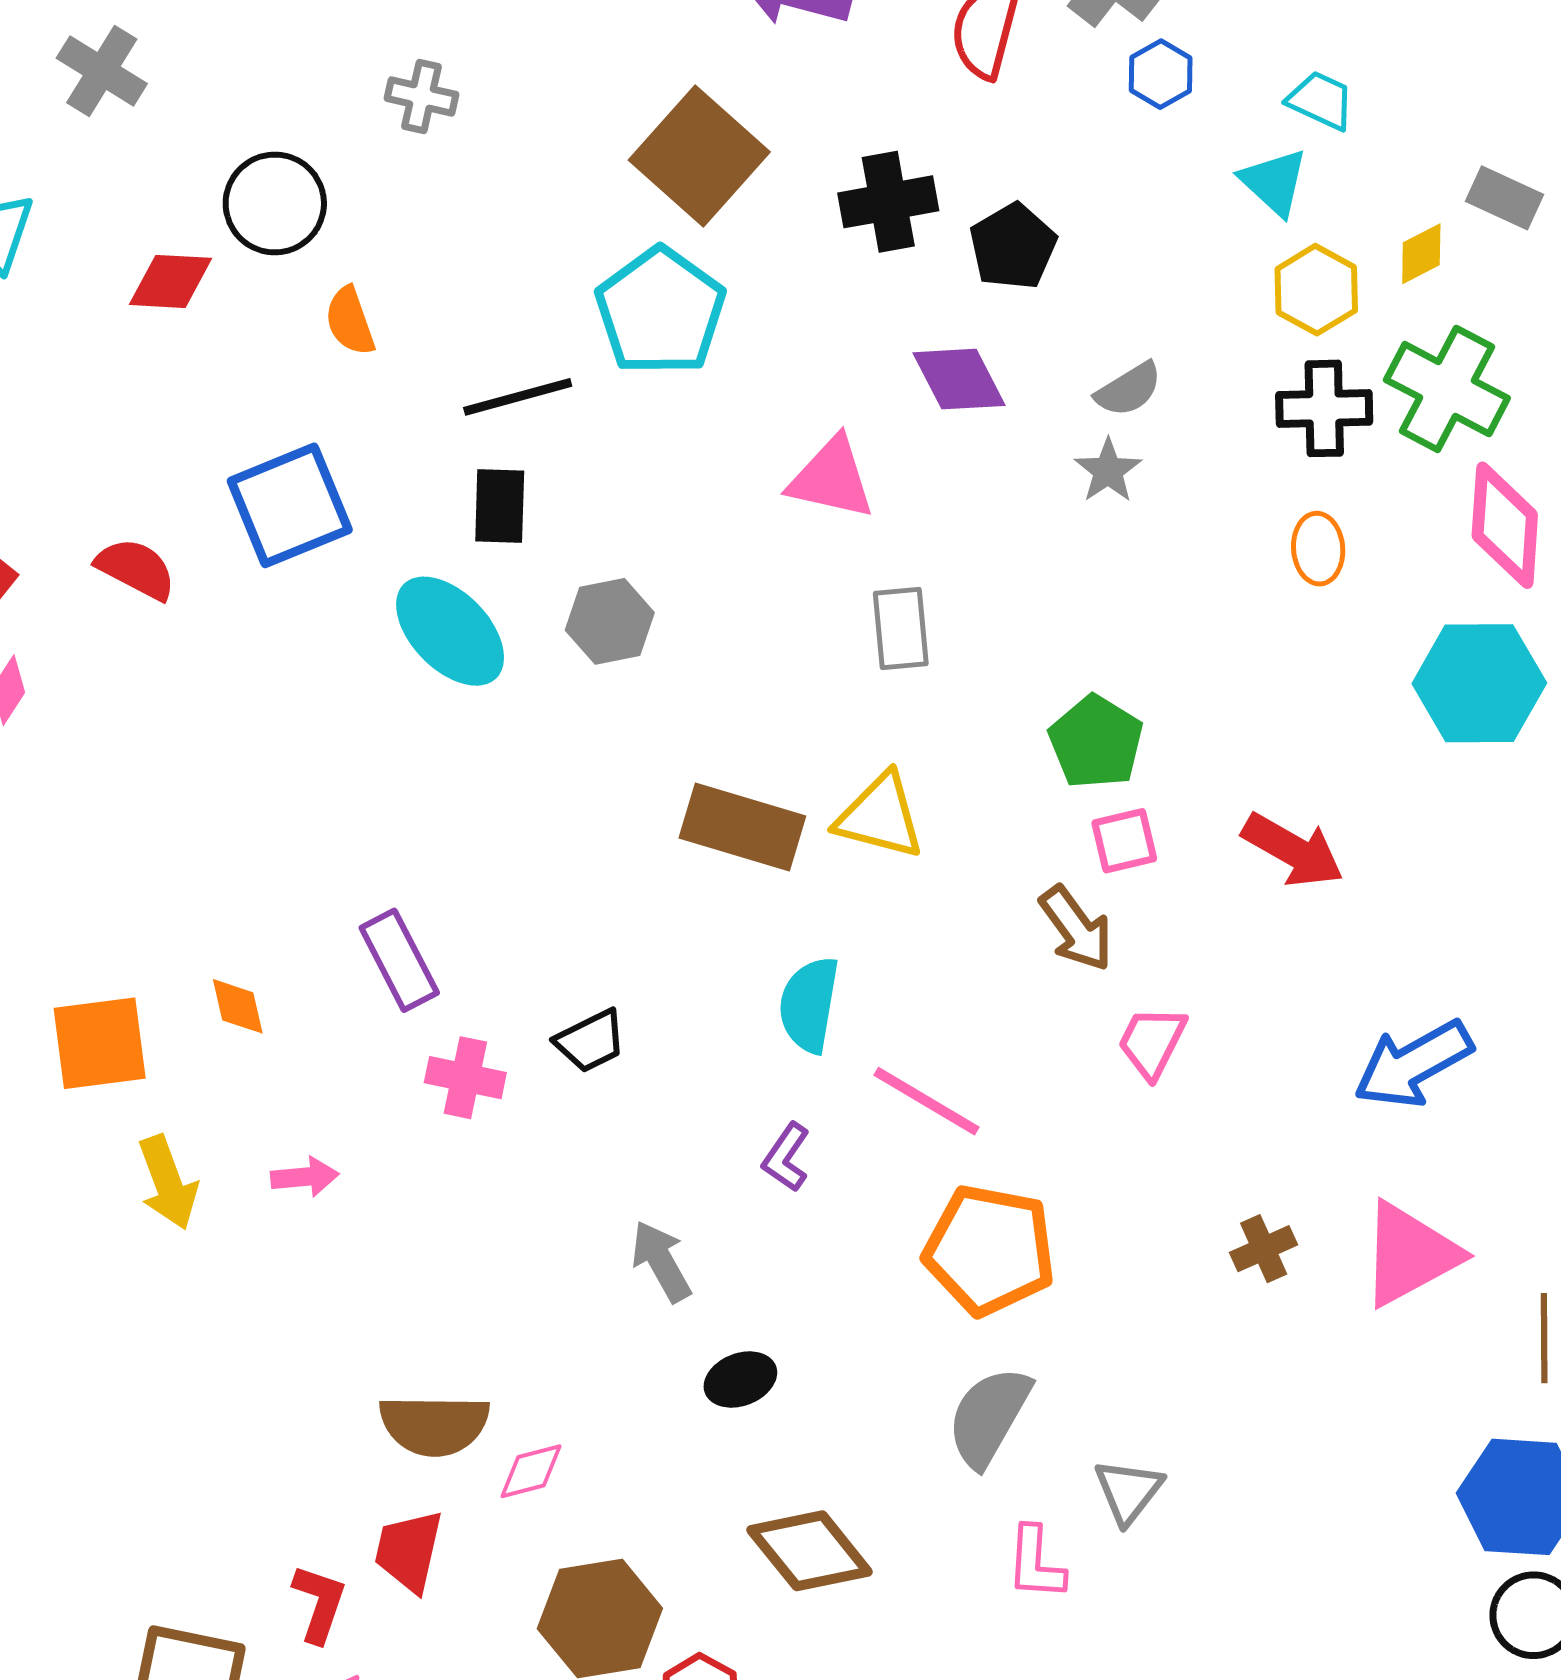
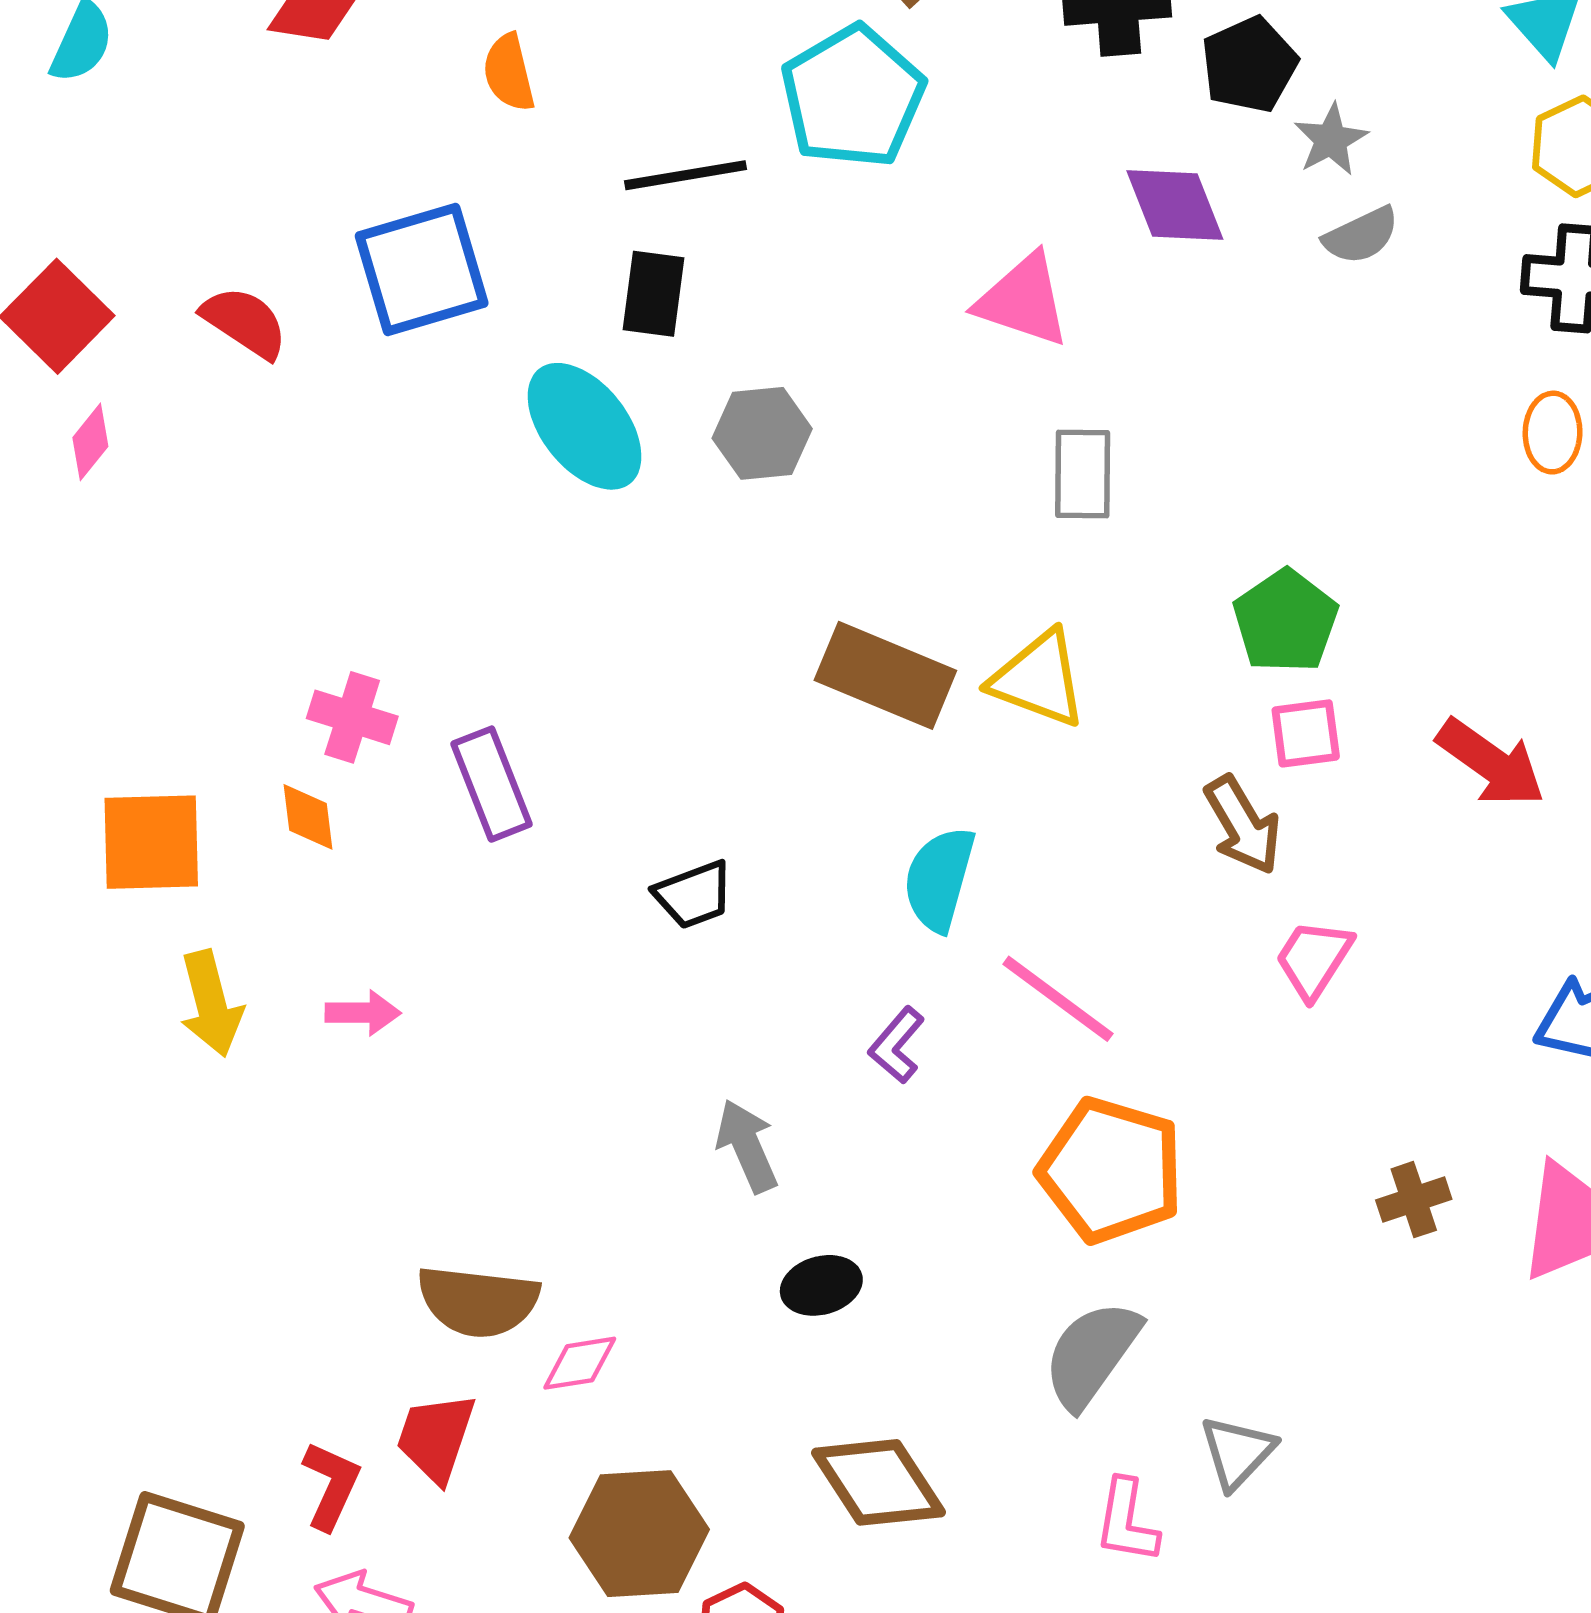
gray star: (1108, 471) -> (1331, 140), moved
pink cross: (465, 1078) -> (352, 717), moved

